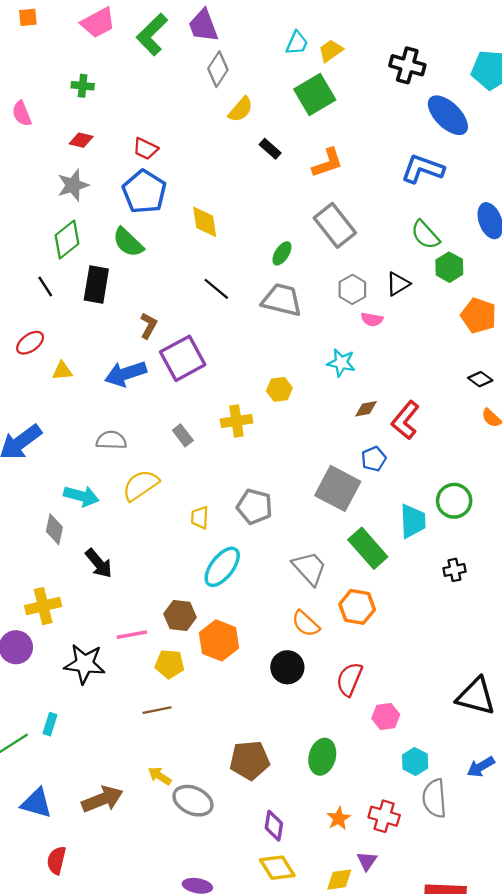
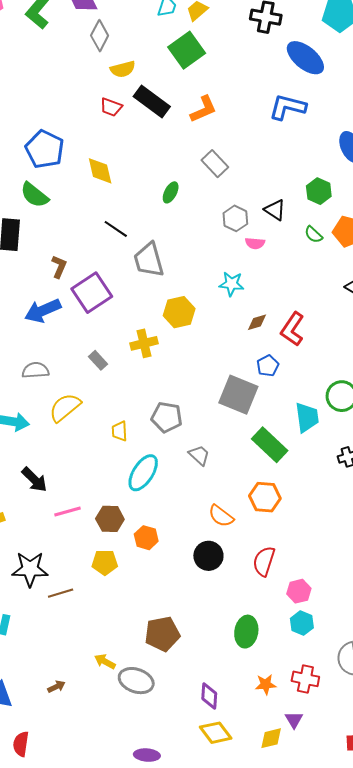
yellow semicircle: (241, 109) -> (123, 69), turned 40
red trapezoid: (145, 149) -> (111, 107), moved
black rectangle: (270, 149) -> (152, 101), size x1.8
gray rectangle: (335, 225) -> (215, 164), size x0.7
green semicircle: (425, 235) -> (314, 235), moved, size x0.7
black triangle: (398, 284) -> (275, 210), turned -50
gray trapezoid: (282, 300) -> (149, 260), moved, turned -114
yellow hexagon: (279, 389) -> (179, 312), size x1.4
gray trapezoid: (309, 568) -> (199, 455), moved, size x0.7
pink line: (132, 635) -> (67, 512), moved
orange hexagon: (219, 640) -> (146, 538), size x0.7
brown line: (157, 710) -> (61, 593), moved
brown pentagon: (250, 760) -> (162, 634), moved
cyan hexagon: (415, 762) -> (302, 623), moved
brown arrow: (102, 799) -> (56, 687), size x0.5
orange star: (339, 818) -> (266, 684), turned 30

